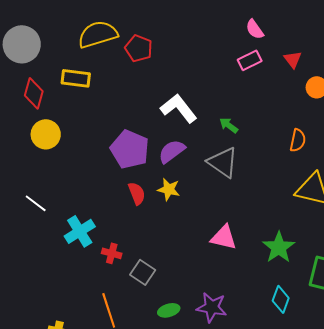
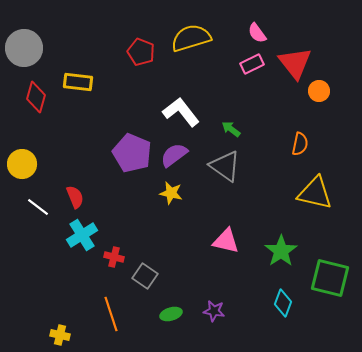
yellow semicircle: (98, 34) -> (191, 38), moved
red triangle: (293, 59) -> (295, 63), size x1.8
yellow circle: (46, 134) -> (22, 164), moved
red semicircle: (137, 193) -> (75, 197), moved
purple star: (212, 307) -> (214, 311), size x0.7

